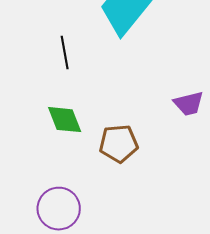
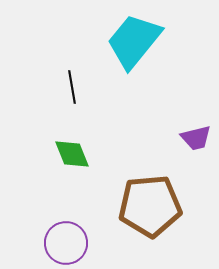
brown pentagon: (119, 144) -> (150, 206), moved, size x1.6

